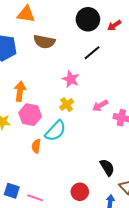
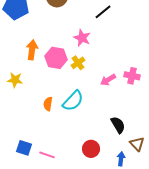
pink arrow: (100, 106) -> (108, 80), moved
pink hexagon: (30, 115) -> (56, 58), moved
cyan semicircle: (55, 131) -> (73, 101), moved

